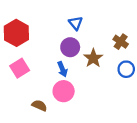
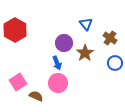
blue triangle: (76, 23) -> (86, 24), moved
pink square: (20, 68) -> (18, 82), moved

